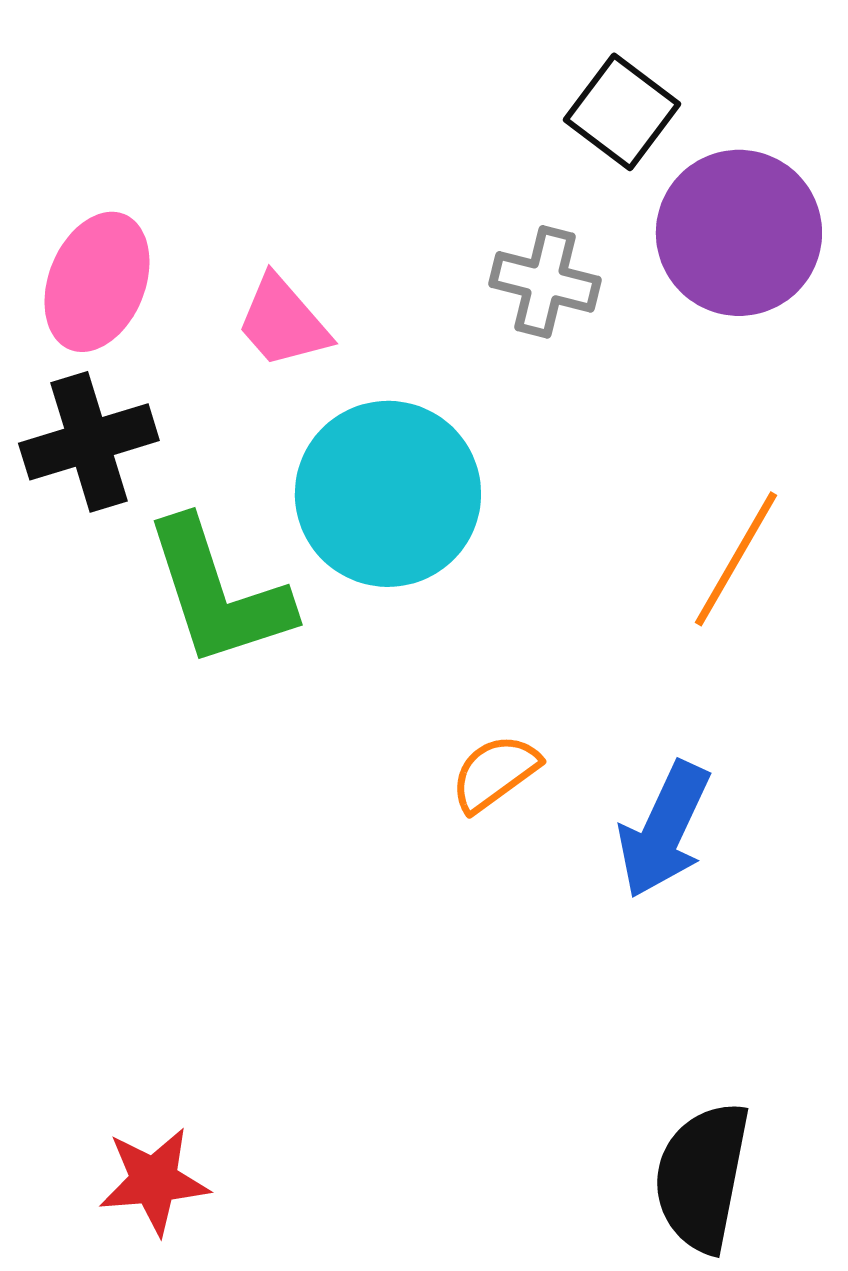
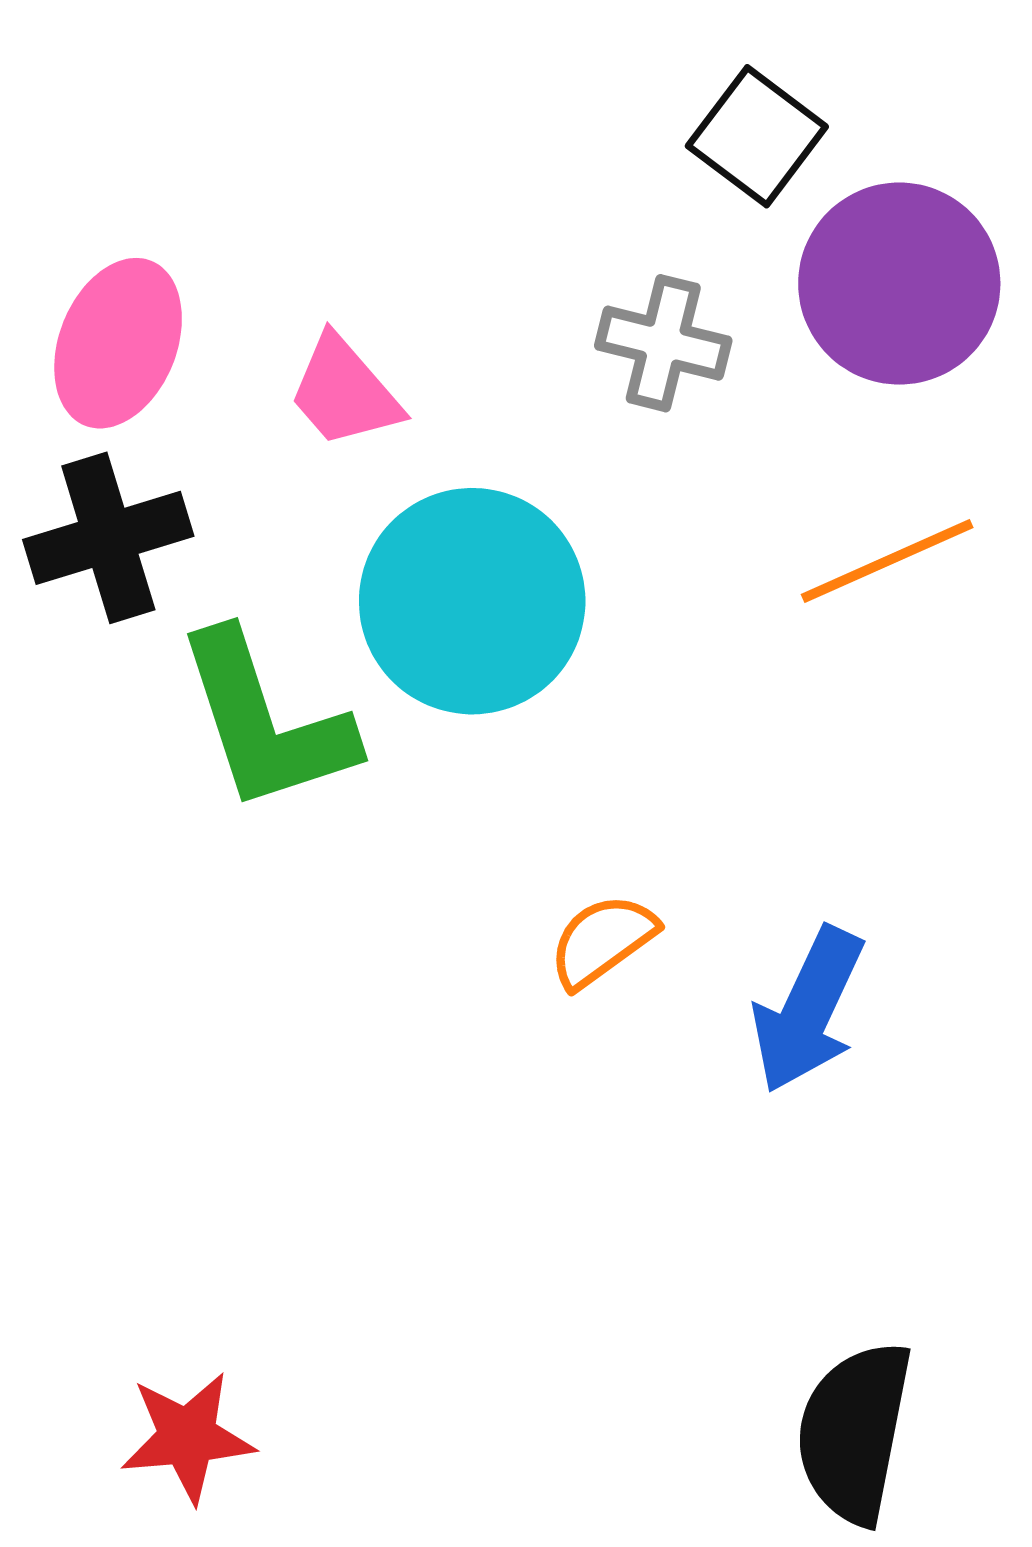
orange line: (736, 559) -> (887, 561), moved, turned 36

